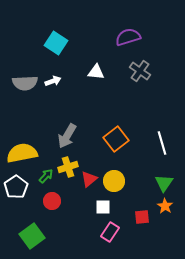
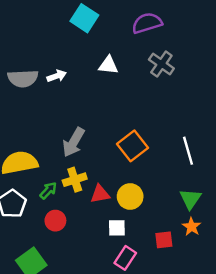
cyan square: (56, 43) -> (84, 18), moved
red triangle: (89, 179) -> (100, 194), turned 30

